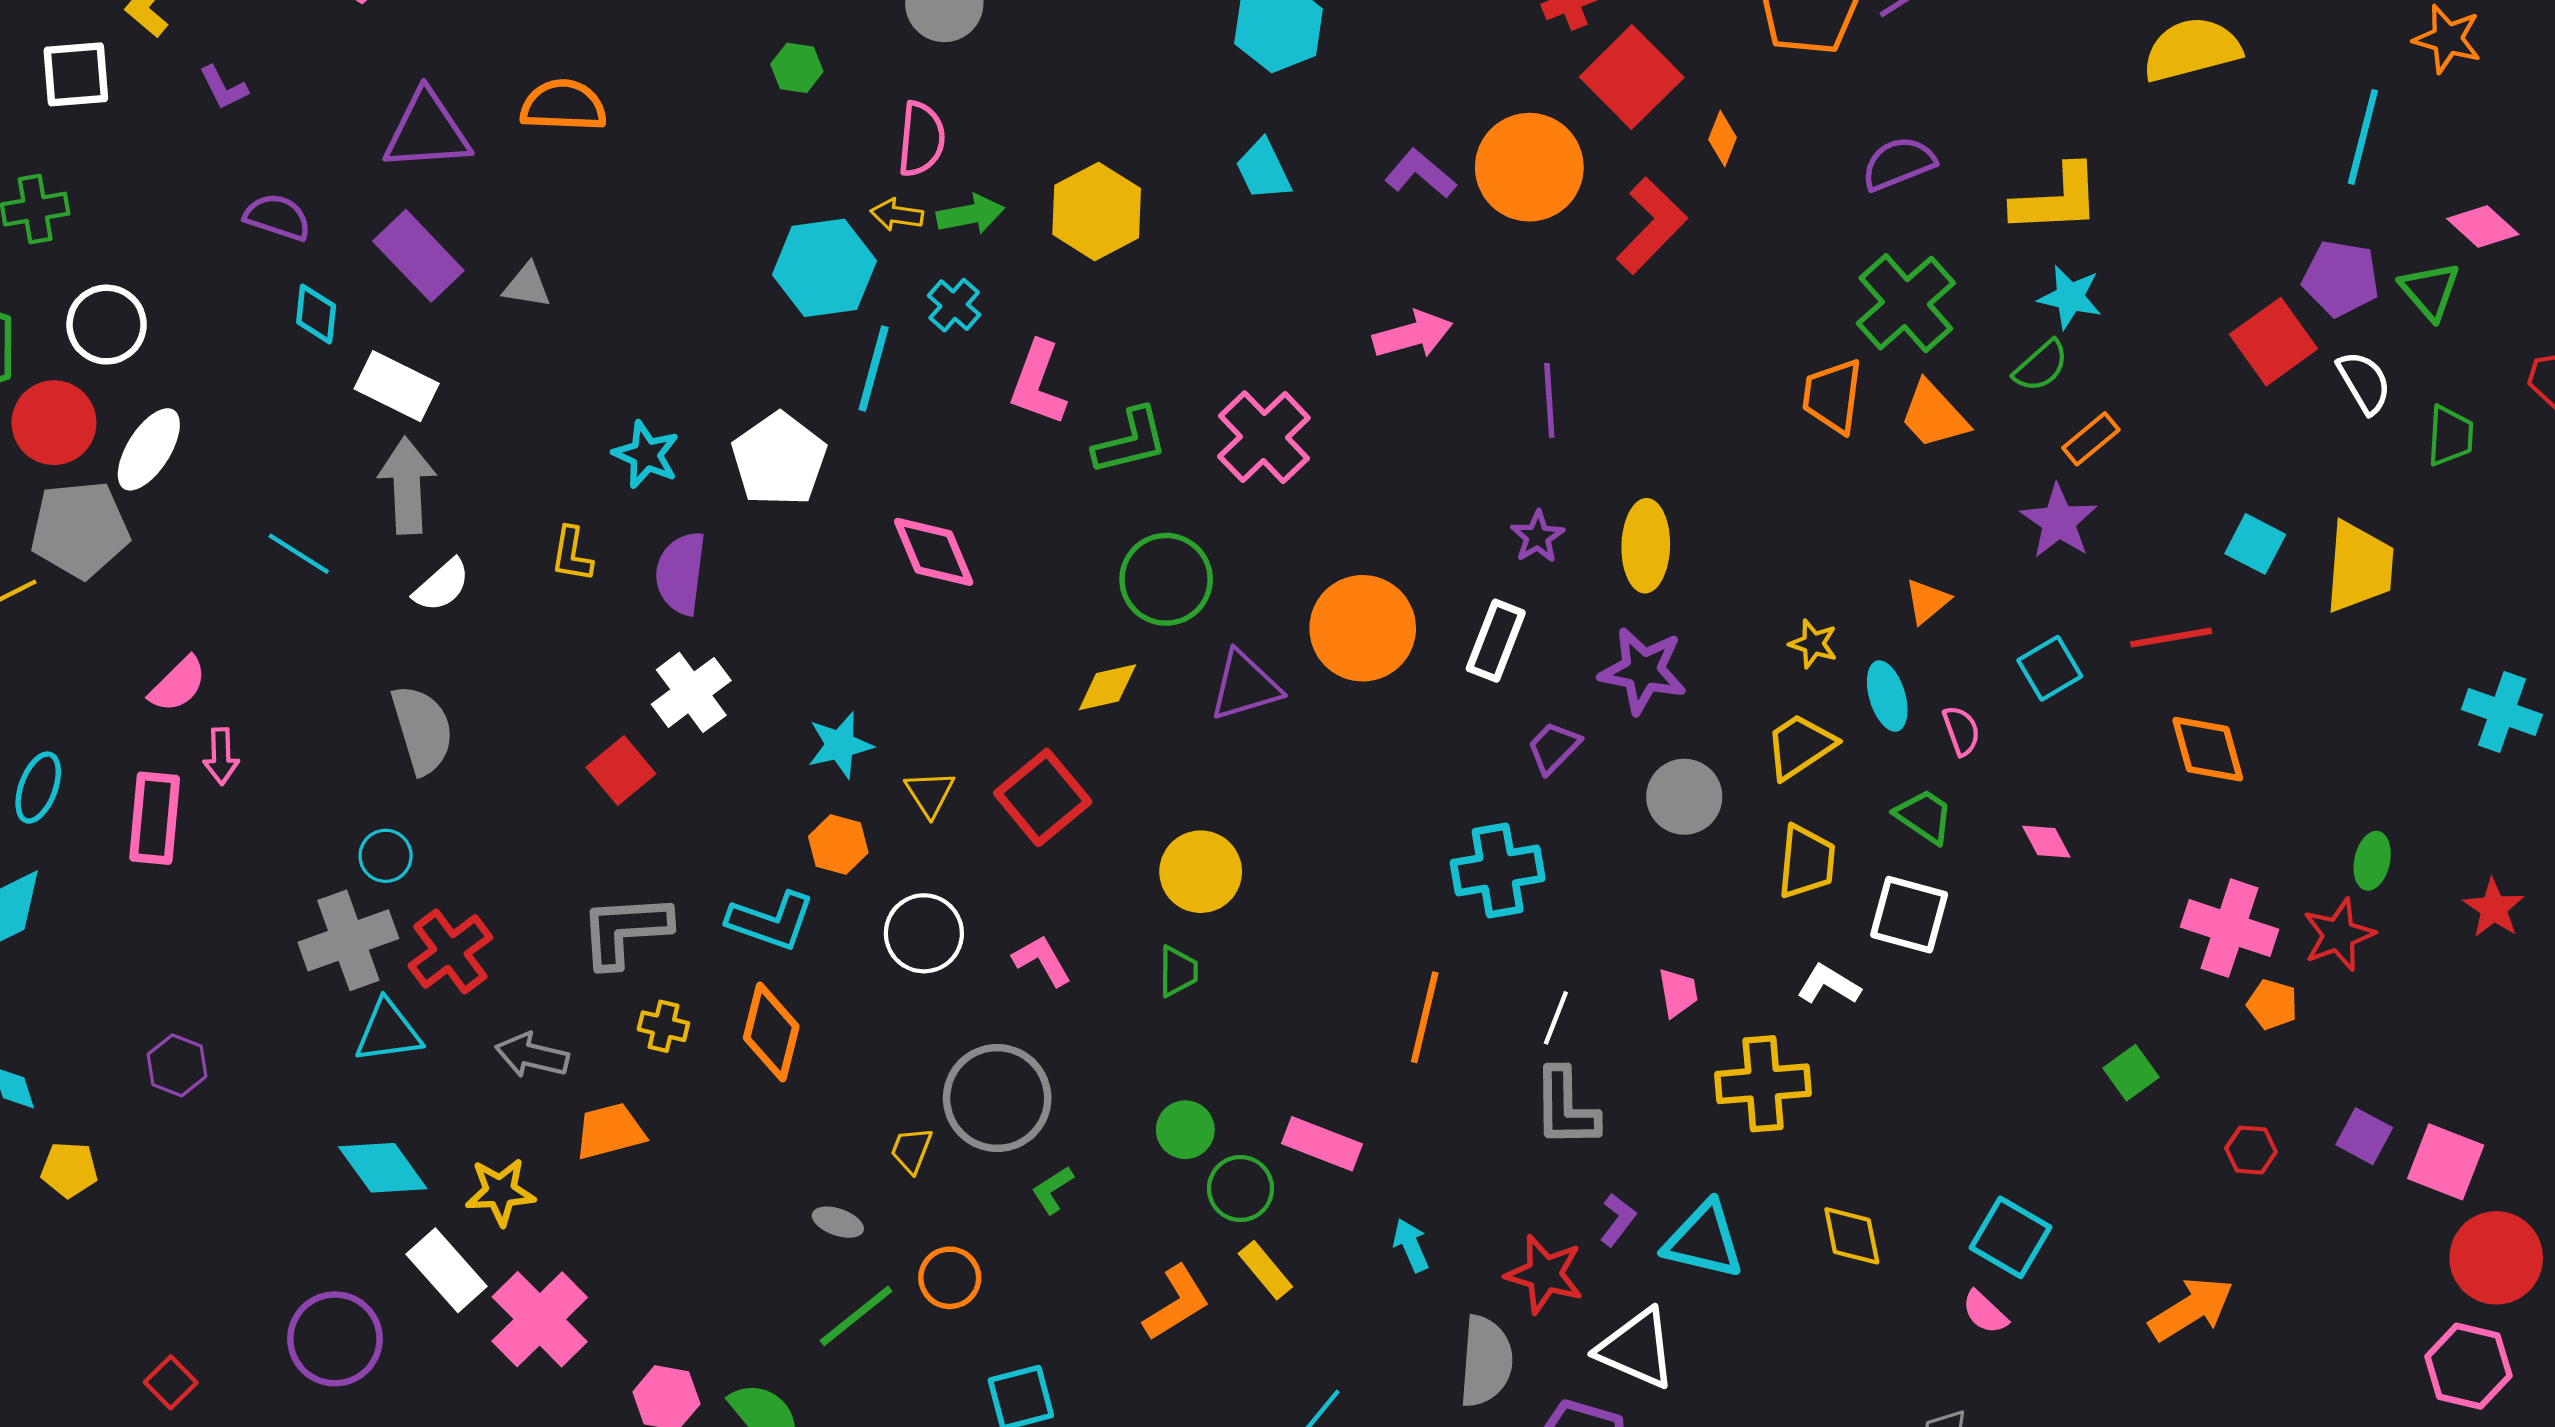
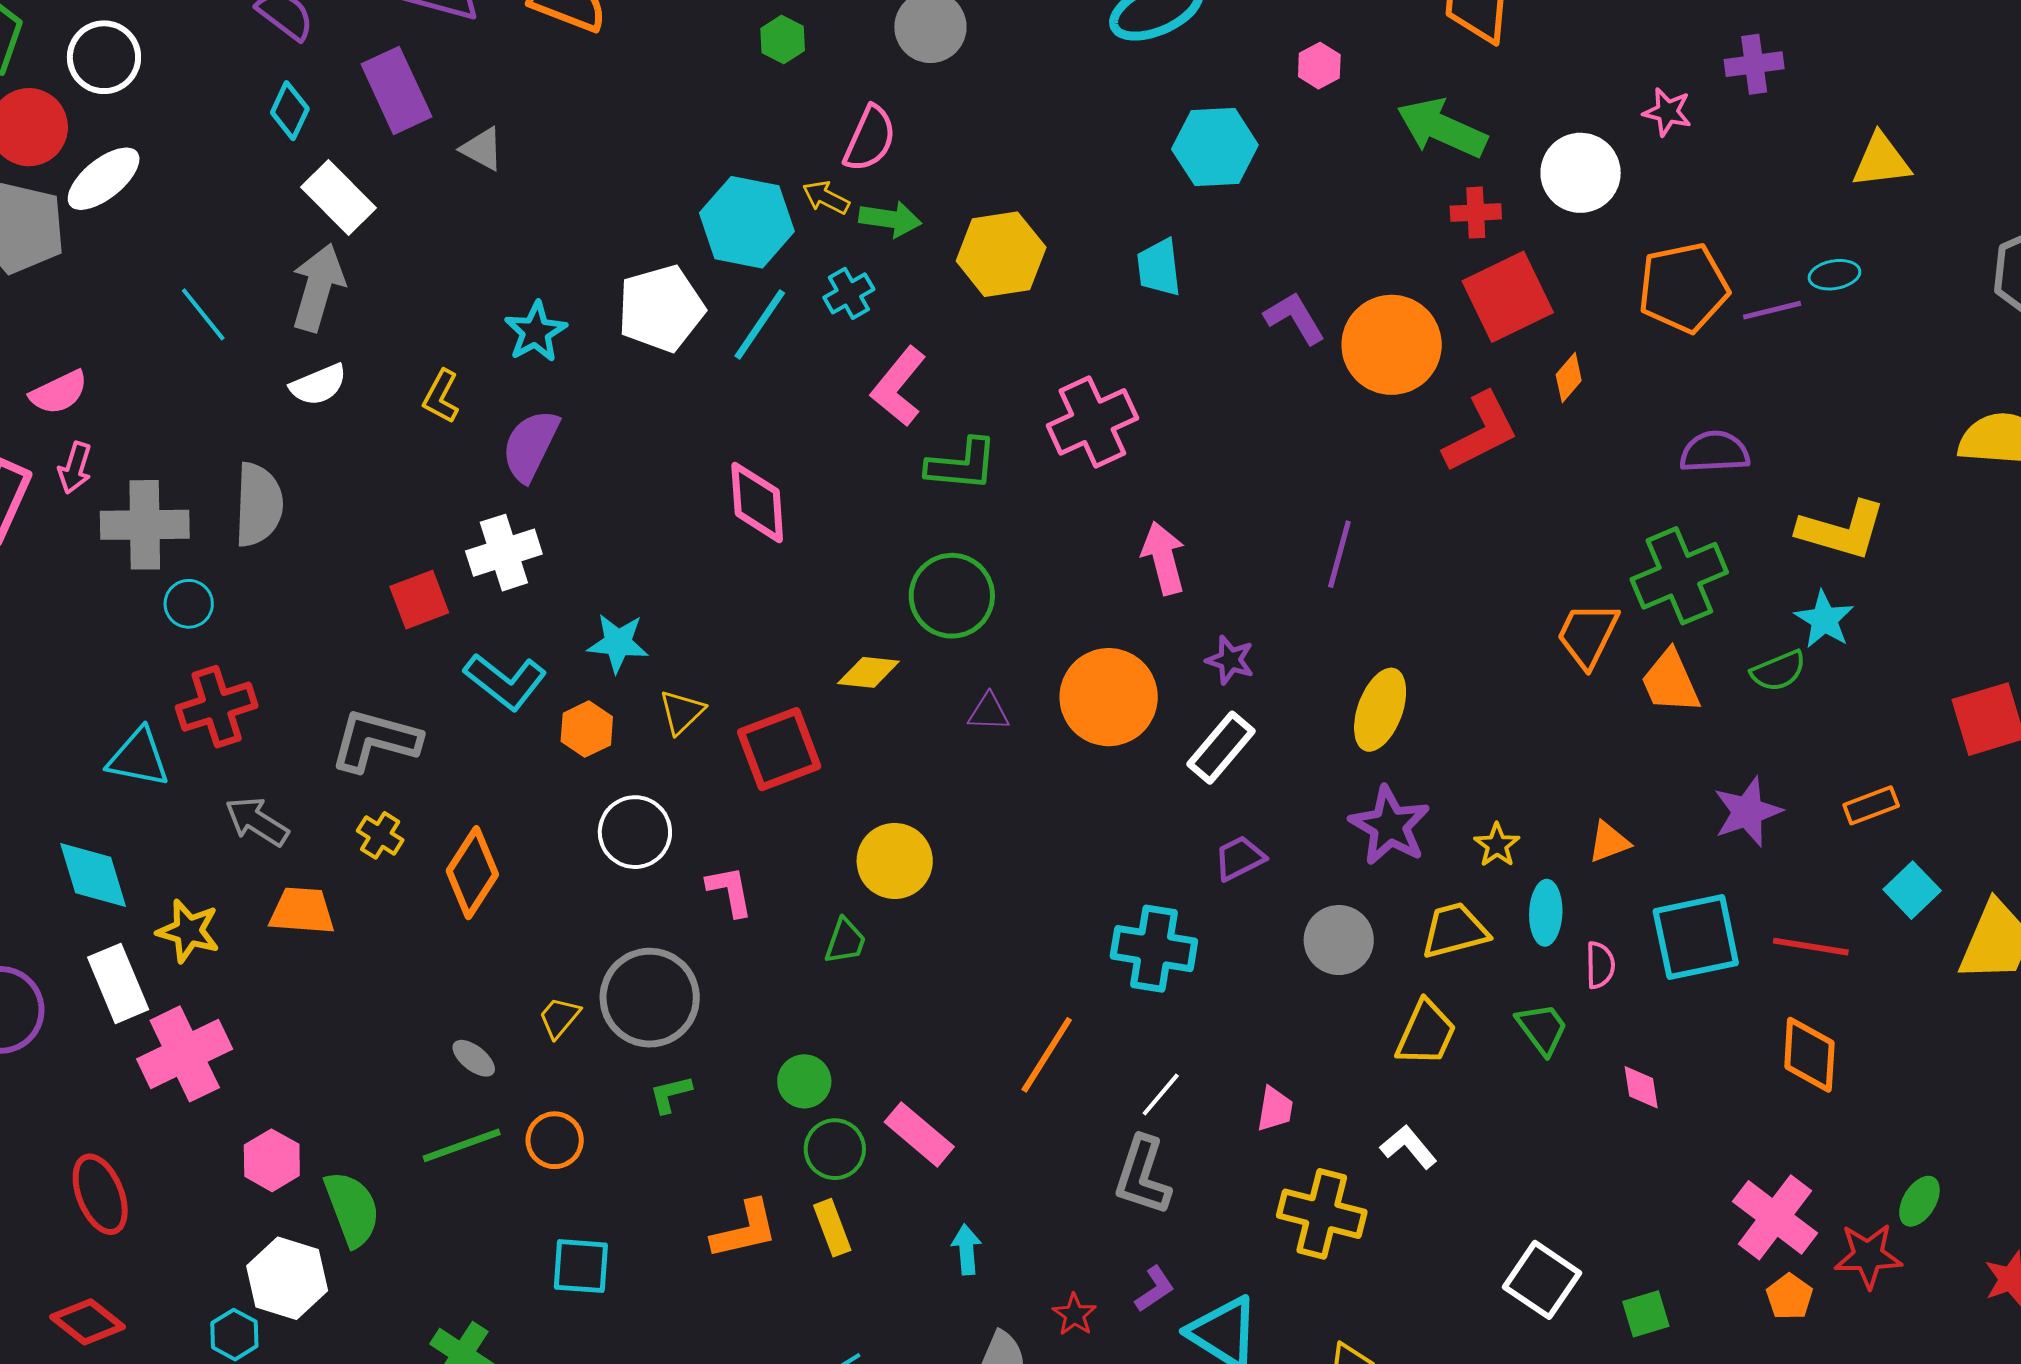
pink arrow: (1413, 335) -> (1164, 558), moved, turned -108
pink cross: (1264, 437) -> (1092, 422), moved
orange rectangle: (2091, 439) -> (1871, 805), moved
white pentagon: (779, 459) -> (661, 309), moved
purple star: (1537, 537) -> (1230, 660), moved, turned 30
cyan square: (2050, 668) -> (1696, 937), size x1.6
purple star: (1643, 671) -> (1390, 826), moved
purple triangle: (1245, 686) -> (989, 712), size x0.6
white square: (1909, 915) -> (1542, 1280), moved
cyan L-shape: (771, 921) -> (505, 681), moved
gray cross: (348, 940) -> (145, 525), moved
red star: (1545, 1274) -> (1074, 1315), size x0.6

